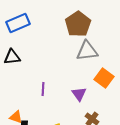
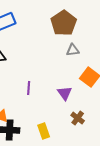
gray triangle: (87, 51) -> (73, 50), size x0.6

